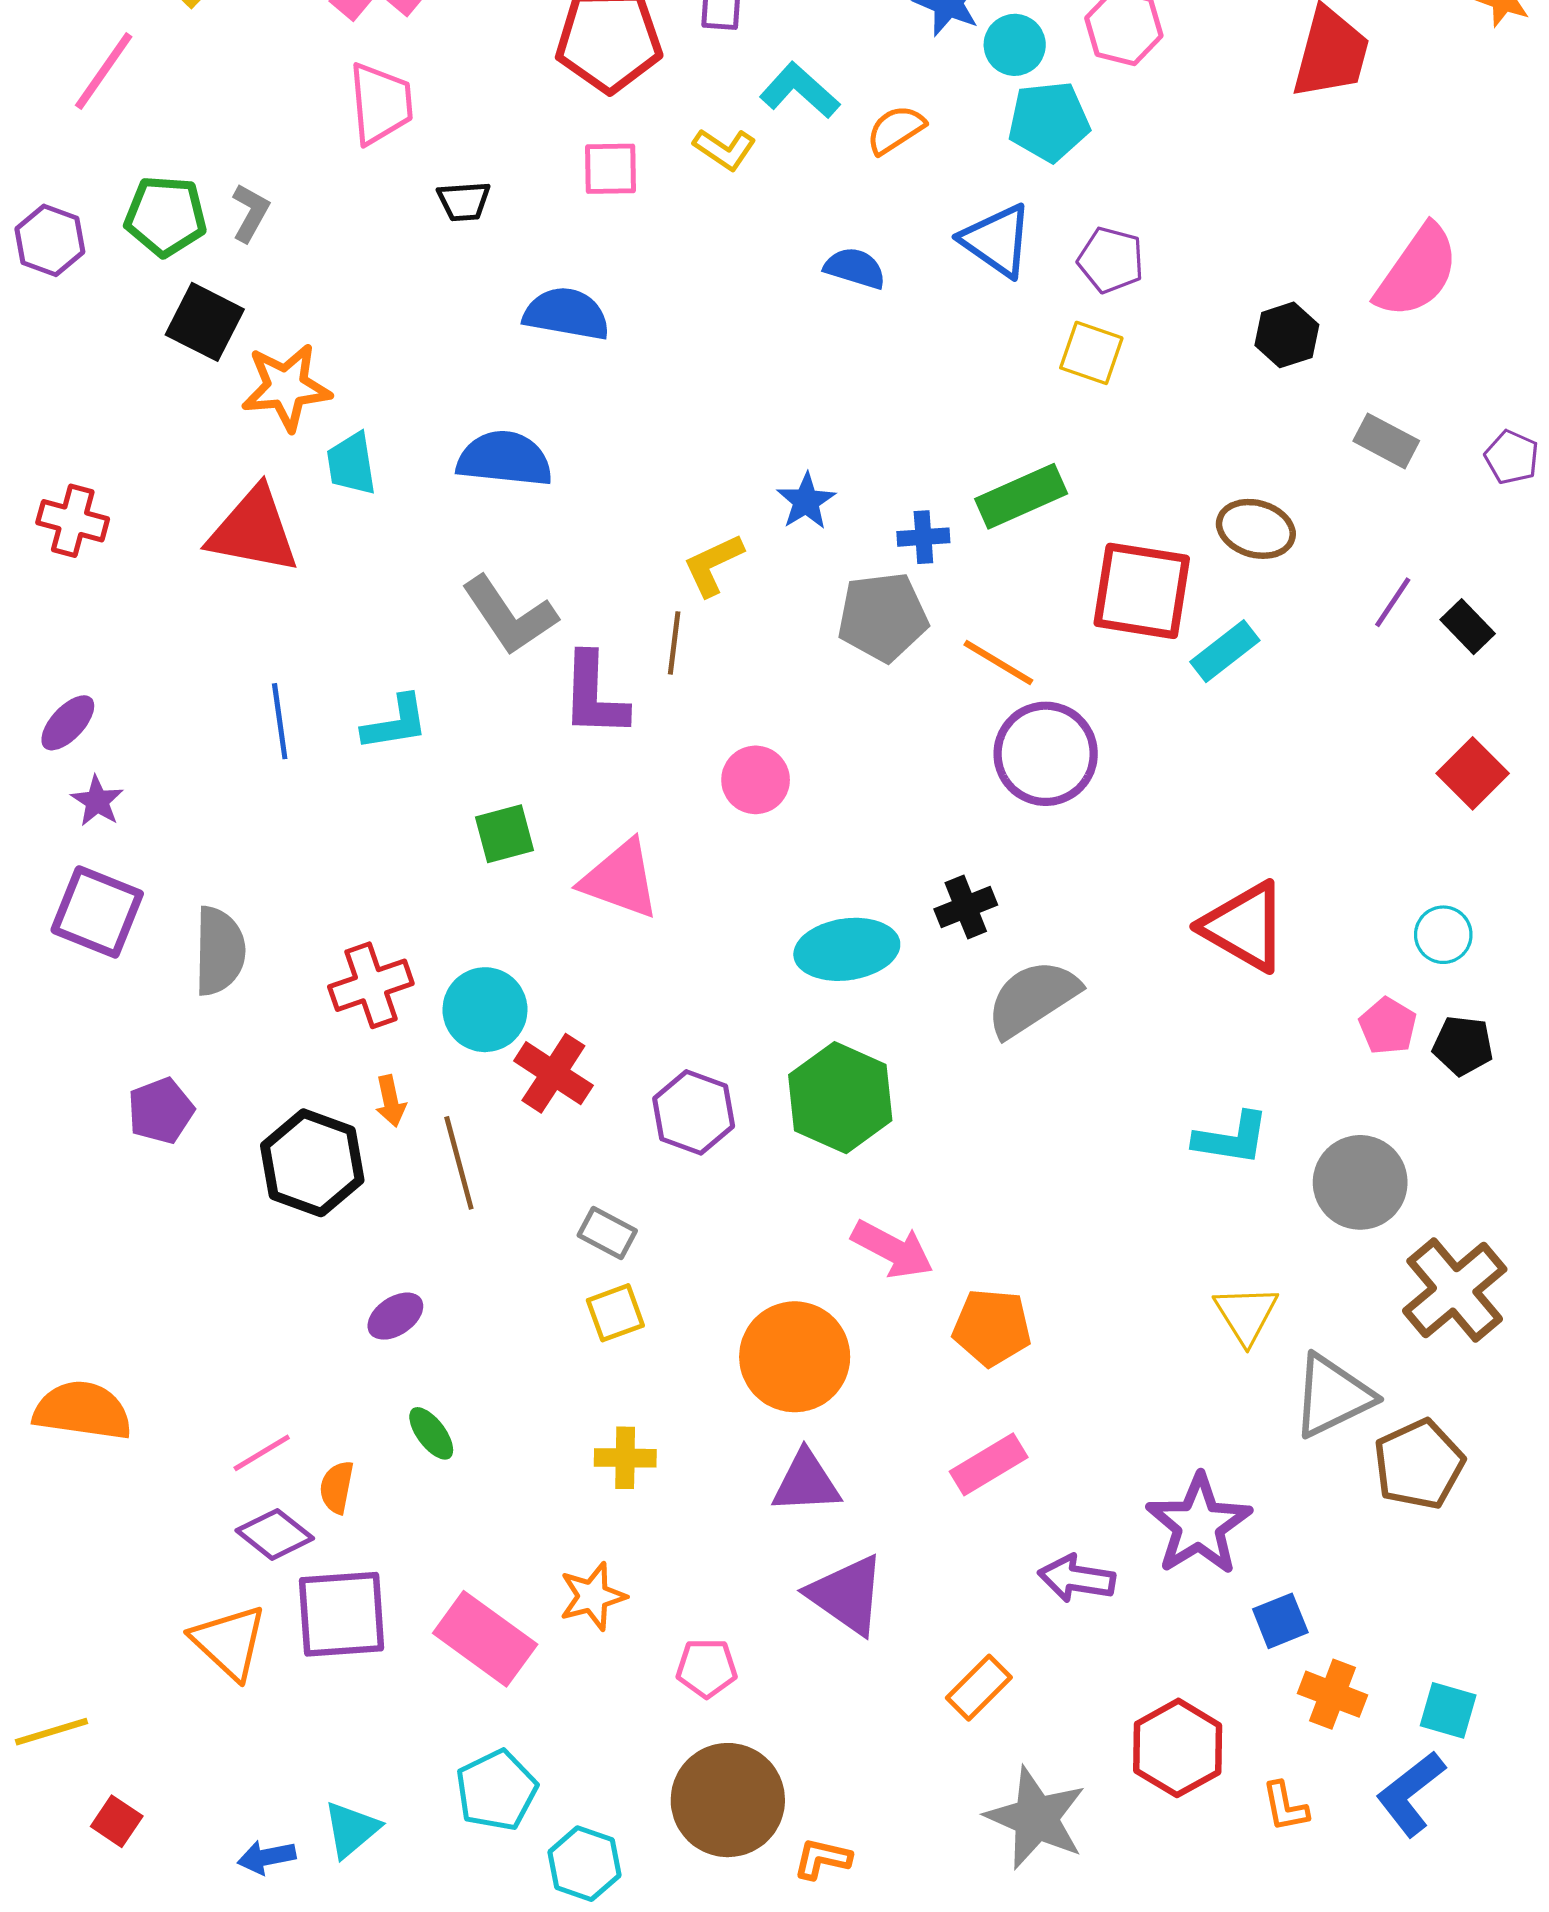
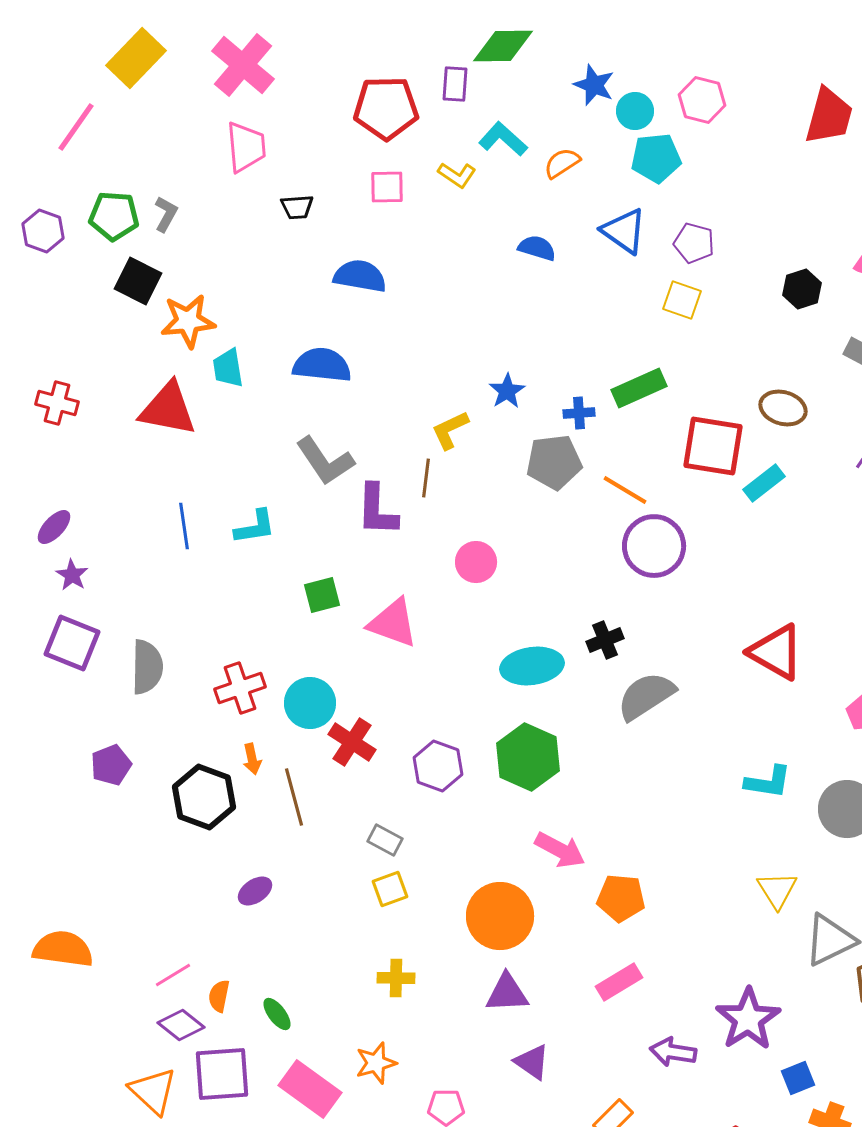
green ellipse: (431, 1433) -> (277, 1014), moved
purple triangle: (847, 1595) -> (532, 1062), size x0.7

